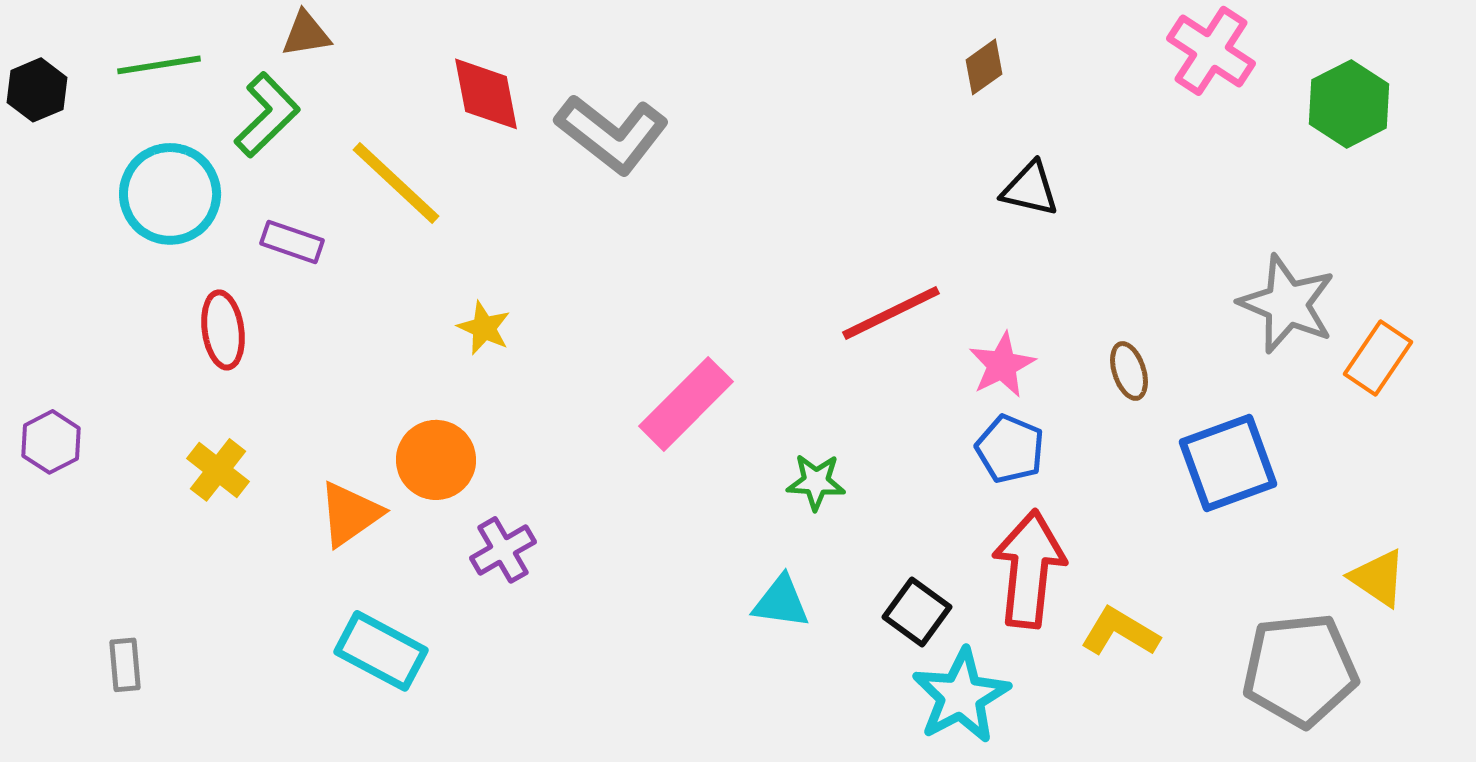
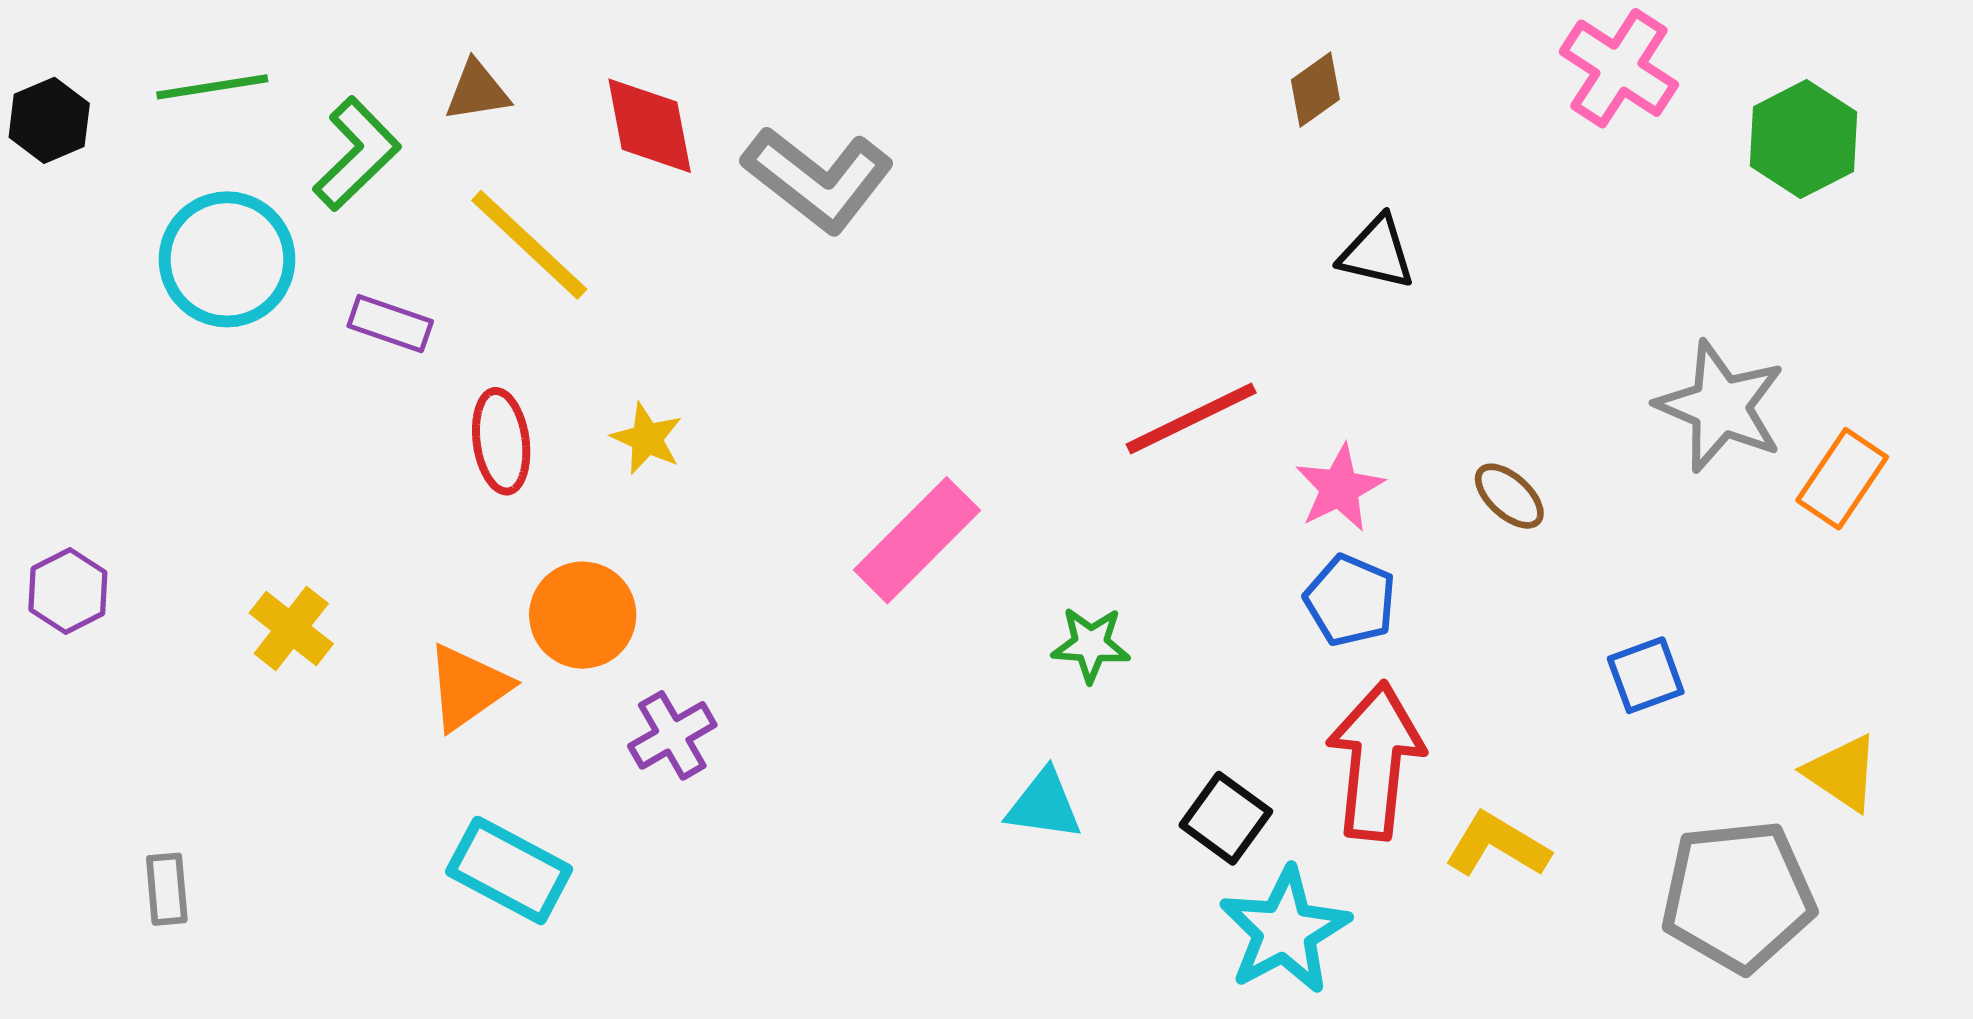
brown triangle: (306, 34) -> (477, 91), moved
red ellipse: (223, 330) -> (501, 441), moved
brown ellipse: (1129, 371) -> (1509, 496), turned -30
blue square: (1228, 463) -> (1646, 675), moved, size x0.6

